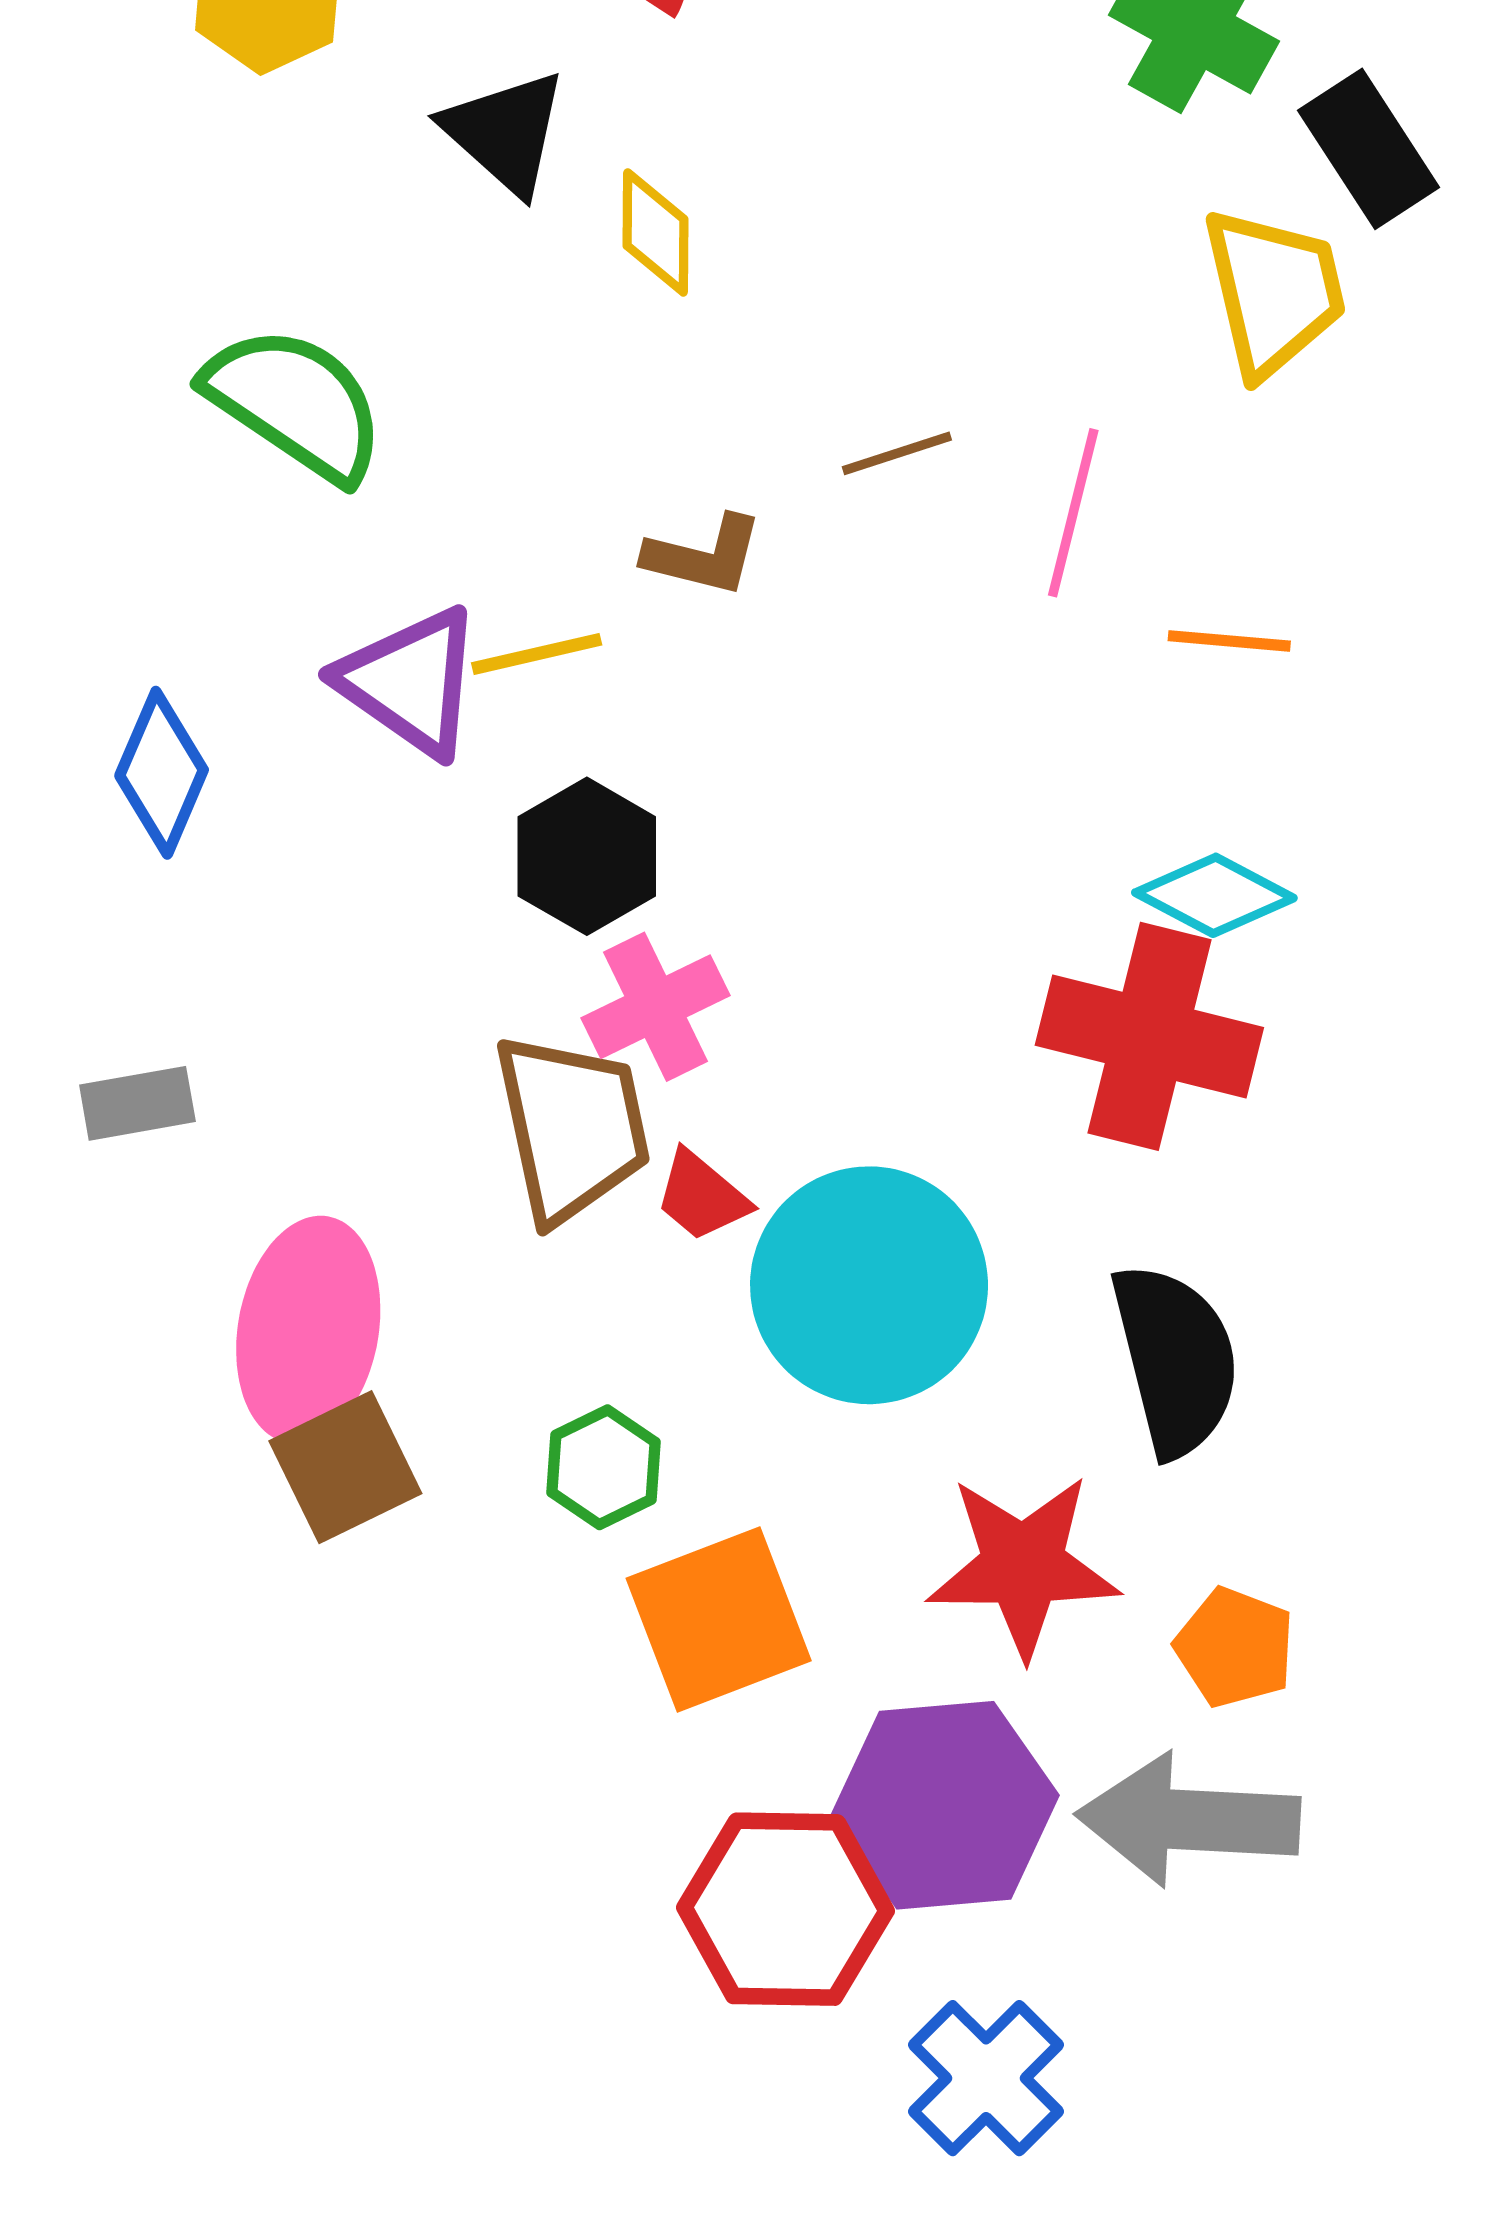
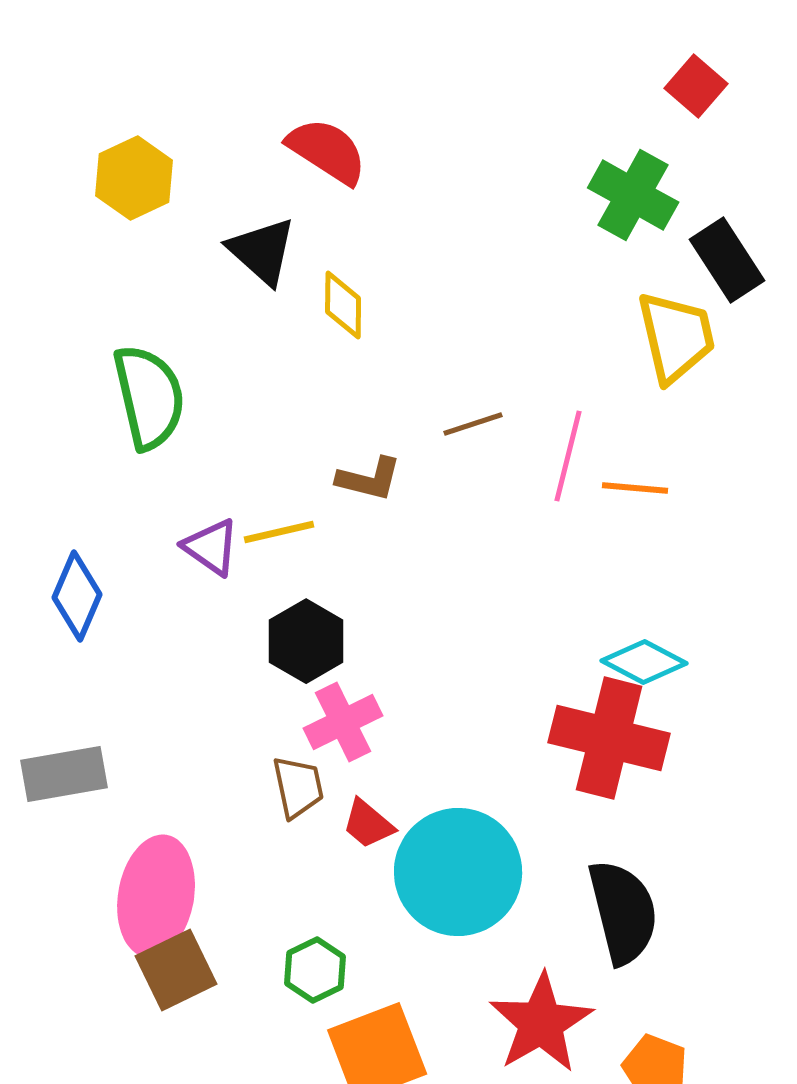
green semicircle: (295, 403) -> (149, 397), turned 43
orange line: (1229, 641) -> (635, 488), moved
purple triangle: (410, 682) -> (211, 547), size x0.7
gray rectangle: (137, 1103) -> (64, 774), size x1.4
brown trapezoid: (572, 1127) -> (298, 787), size x0.6
red star: (1023, 1566) -> (541, 1023), turned -30

